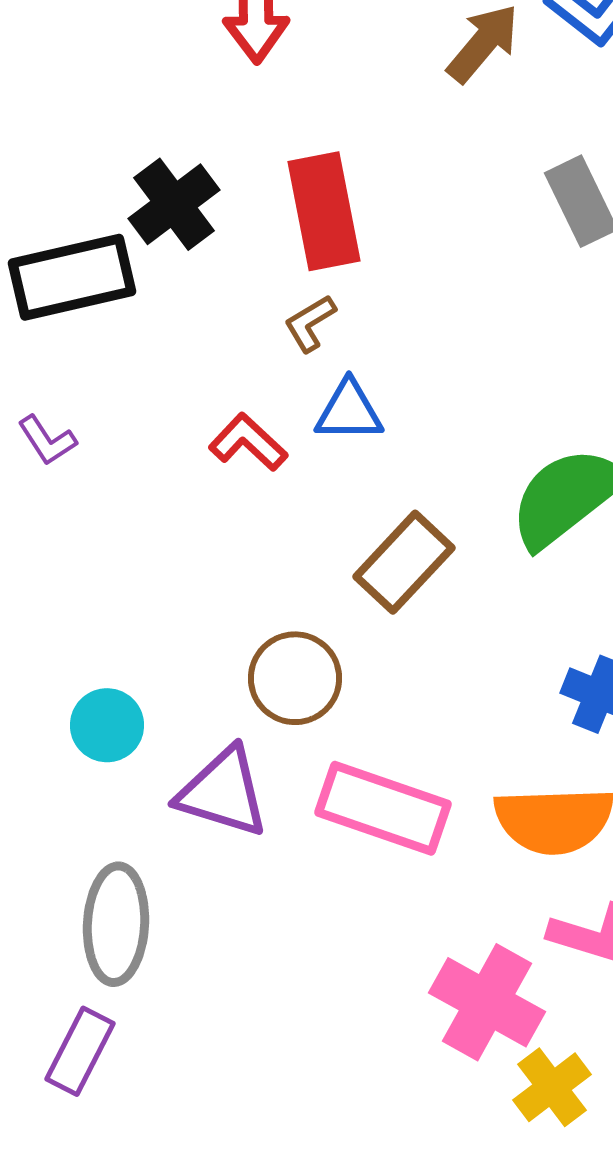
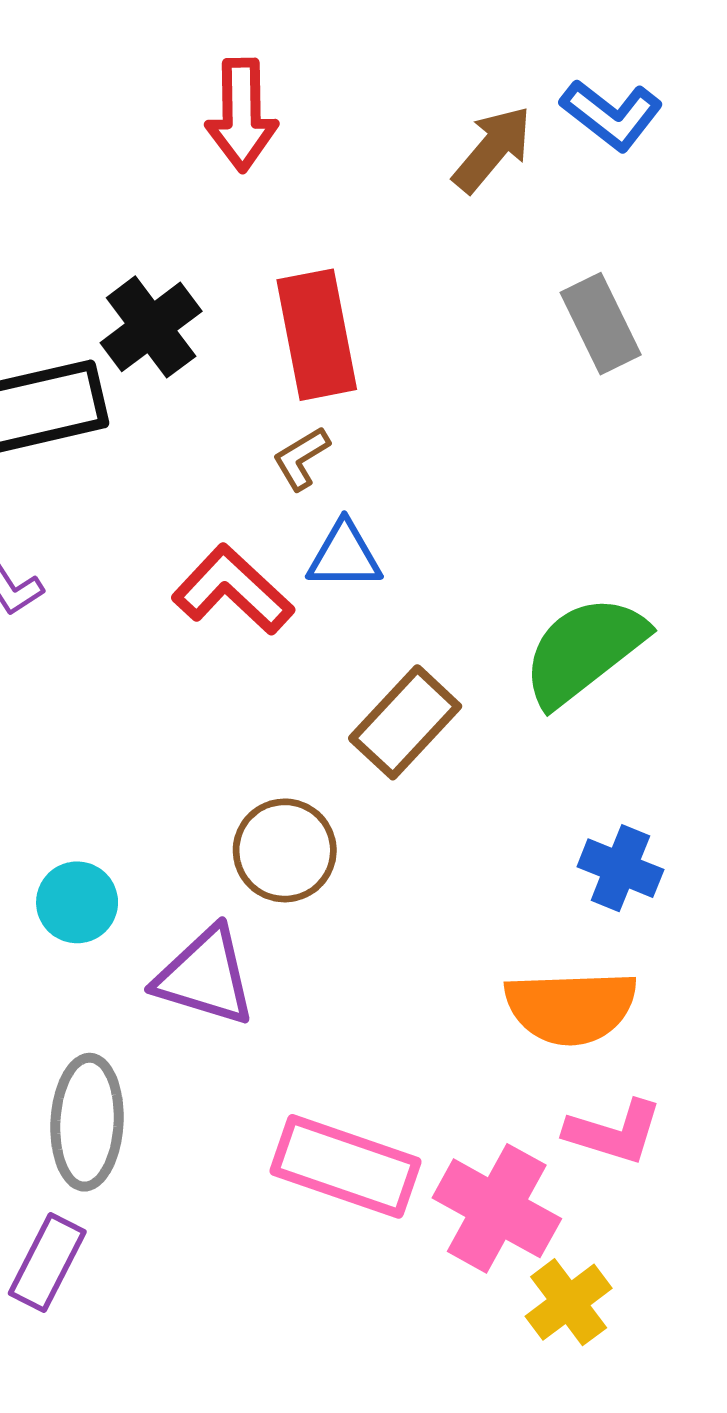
red L-shape: (248, 442) -> (233, 590), size x1.4
pink rectangle: (383, 808) -> (345, 1166), moved

